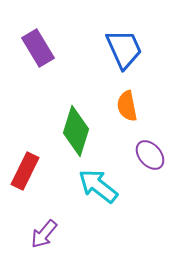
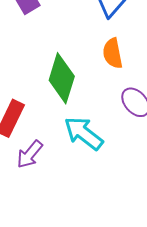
purple arrow: (44, 234) -> (30, 154), moved

